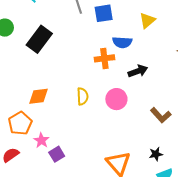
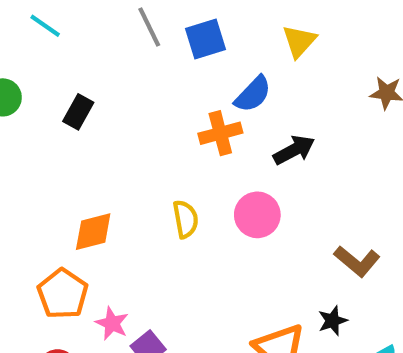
black rectangle: (39, 39) -> (78, 112), size x0.6
blue semicircle: (122, 42) -> (253, 94), turned -42
brown L-shape: (161, 115) -> (357, 261), moved
black star: (156, 154) -> (333, 321), moved

